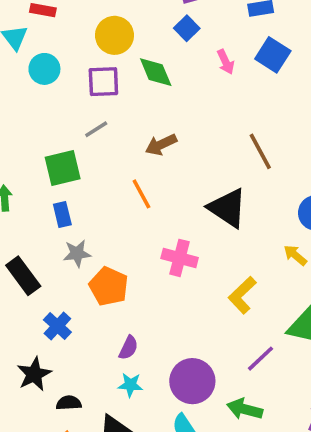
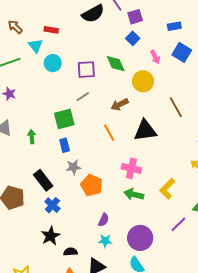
yellow circle: (114, 35) -> (143, 81), moved
black triangle: (228, 208) -> (145, 131), moved, turned -40
blue cross: (57, 326) -> (52, 205), moved
green arrow: (245, 409) -> (134, 194), moved

